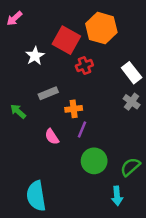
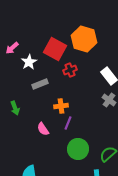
pink arrow: (14, 18) -> (12, 48), moved
gray rectangle: (48, 93) -> (40, 84), moved
green arrow: (18, 111) -> (15, 108), turned -152

